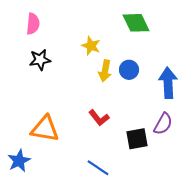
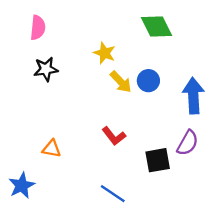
yellow arrow: (105, 71) -> (121, 82), turned -55
orange triangle: (45, 129) -> (52, 149), size x0.6

